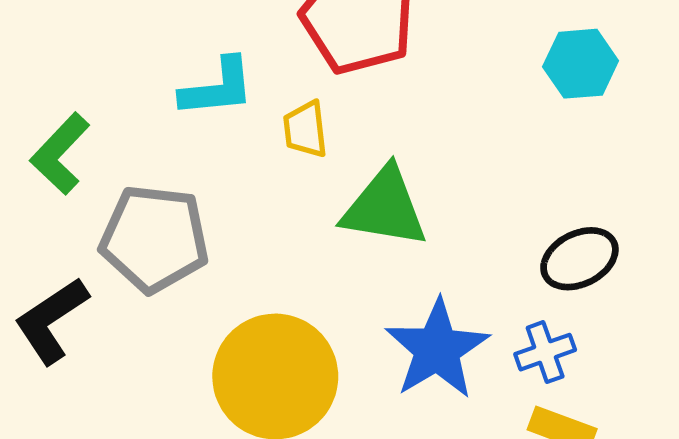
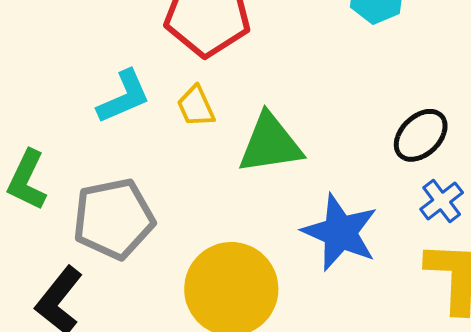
blue cross: (545, 352) -> (442, 201), moved

